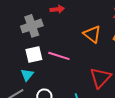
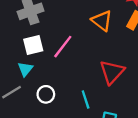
pink line: (59, 56) -> (63, 47), turned -70

